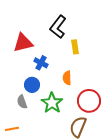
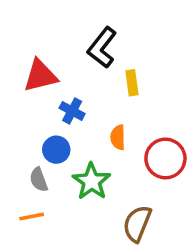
red circle: (89, 101) -> (165, 158), moved
orange line: (12, 129) -> (32, 217), moved

